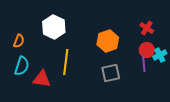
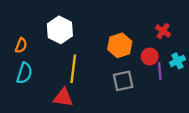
red circle: (147, 50) -> (150, 56), moved
red triangle: (42, 79) -> (63, 98), moved

